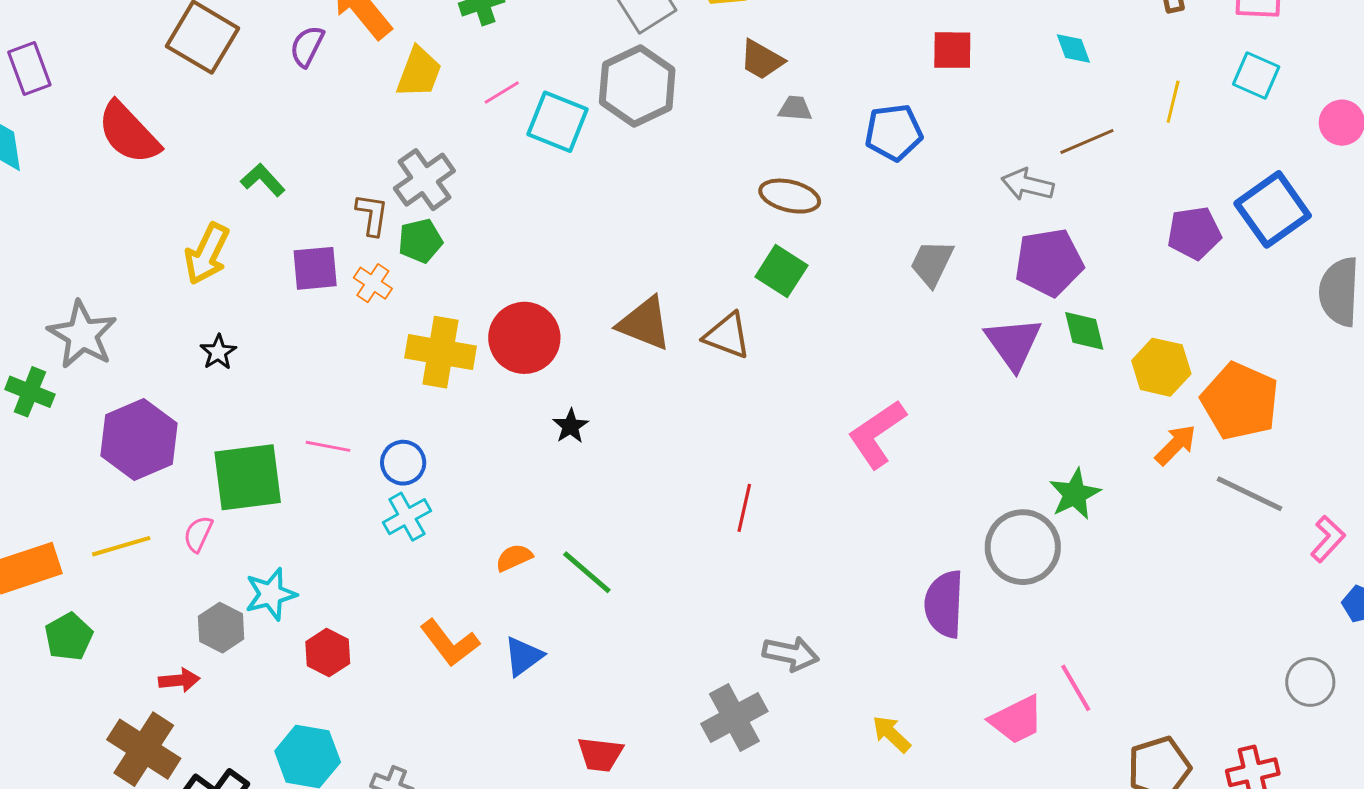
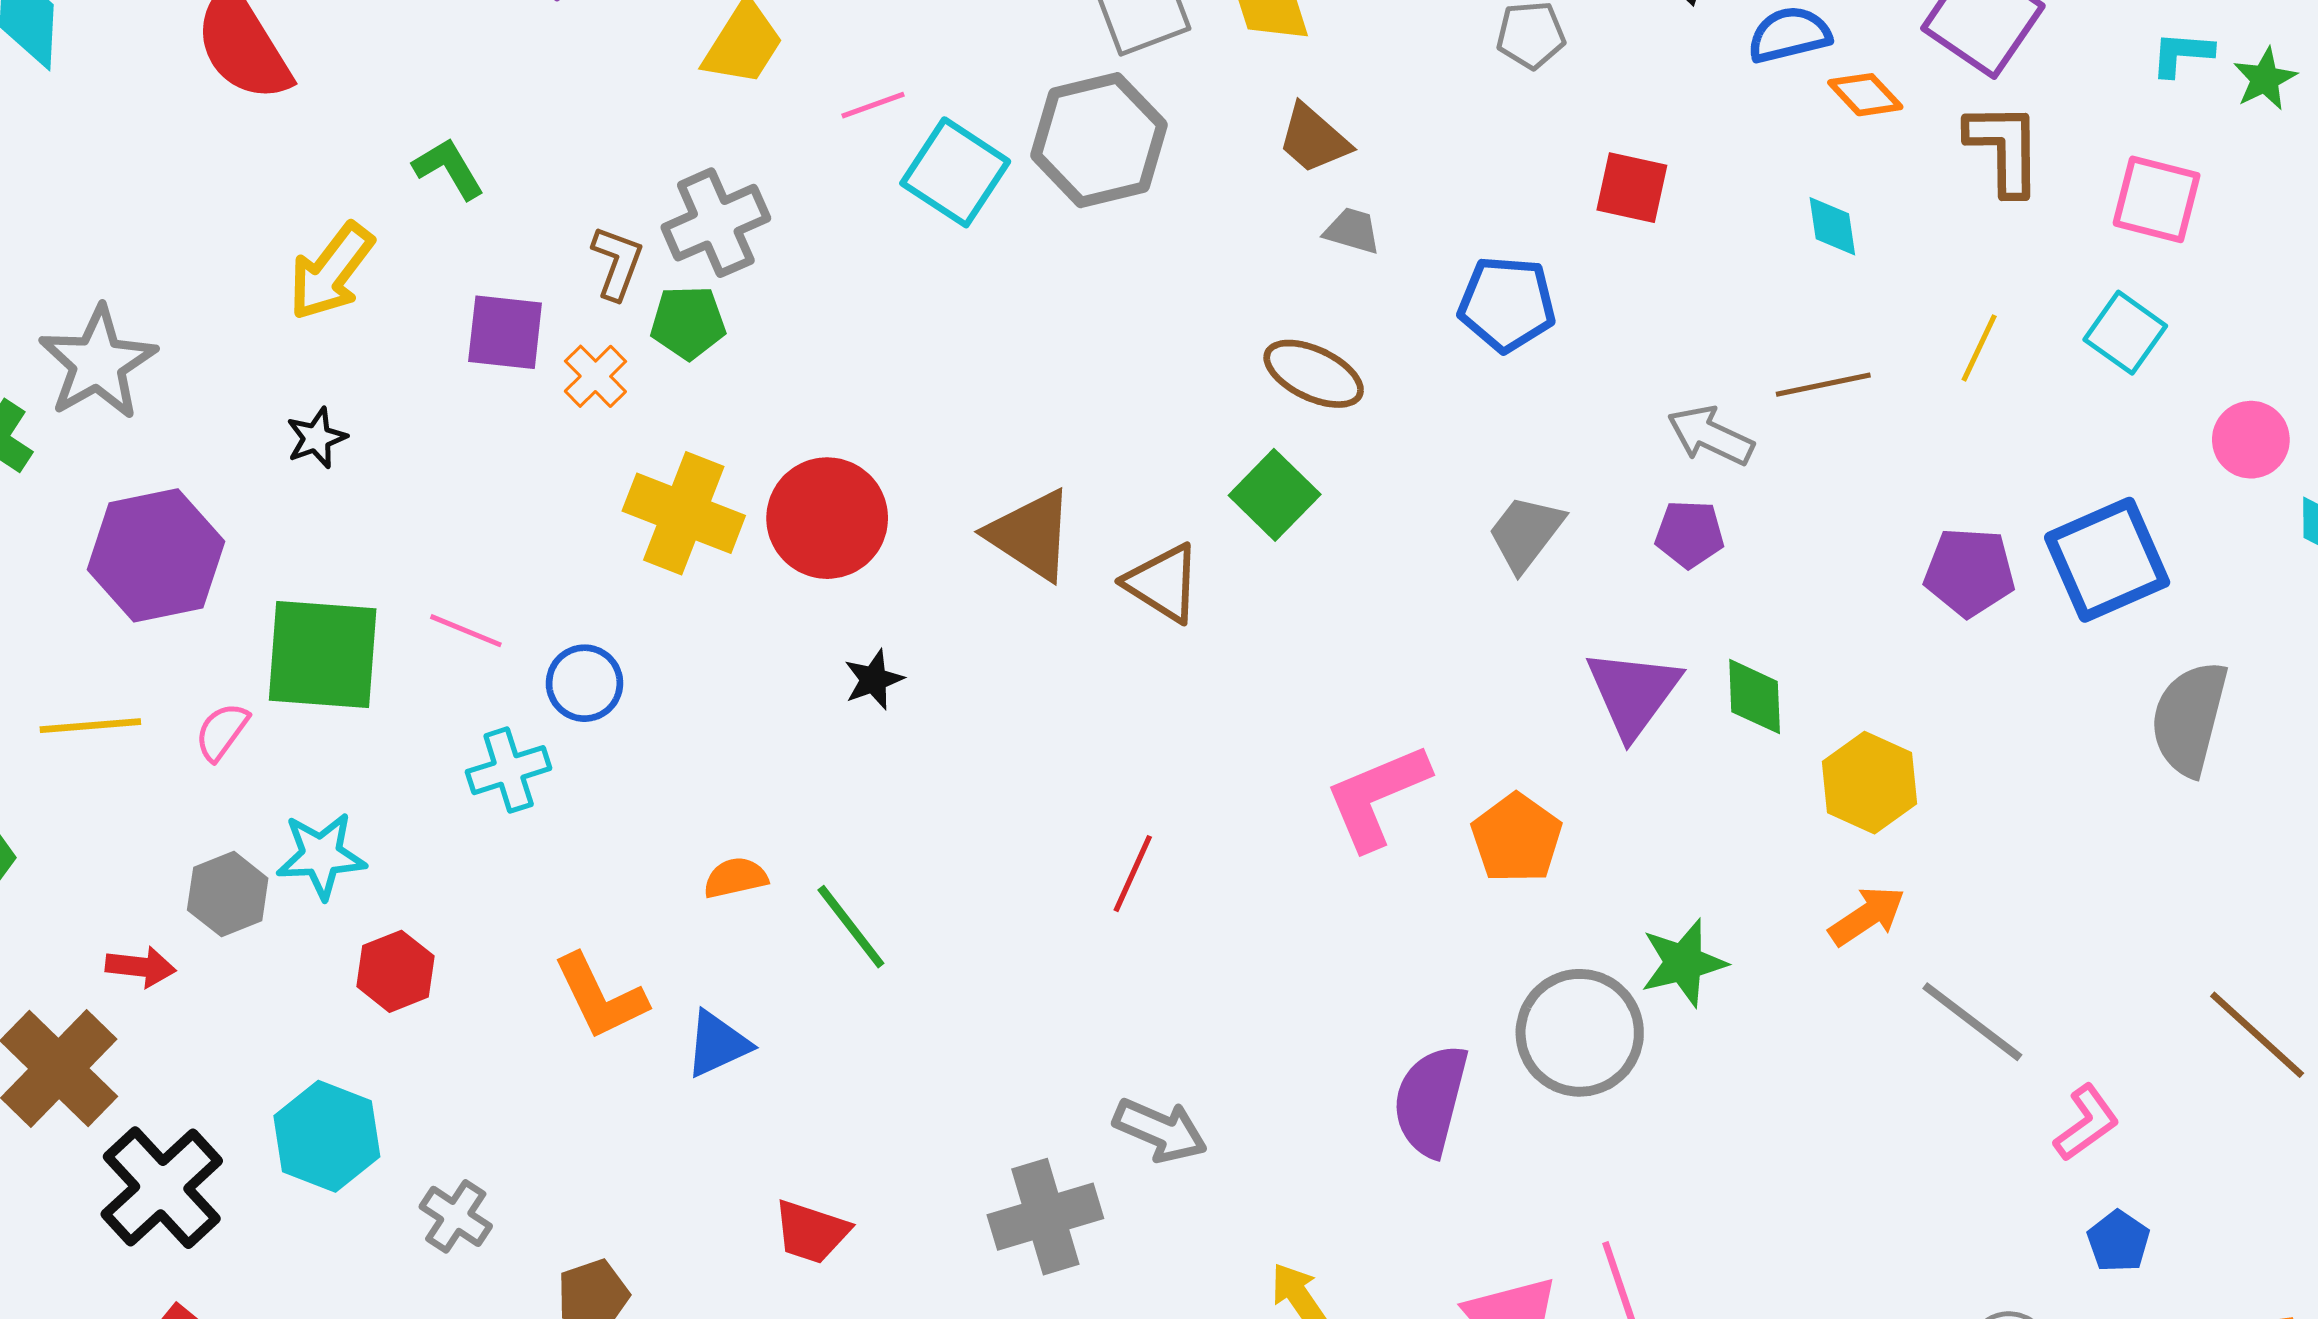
purple pentagon: (1049, 262) -> (1690, 534), moved, size x0.6
orange pentagon: (1240, 401) -> (1517, 838), moved, size x0.7
cyan cross: (407, 517) -> (509, 770), moved

